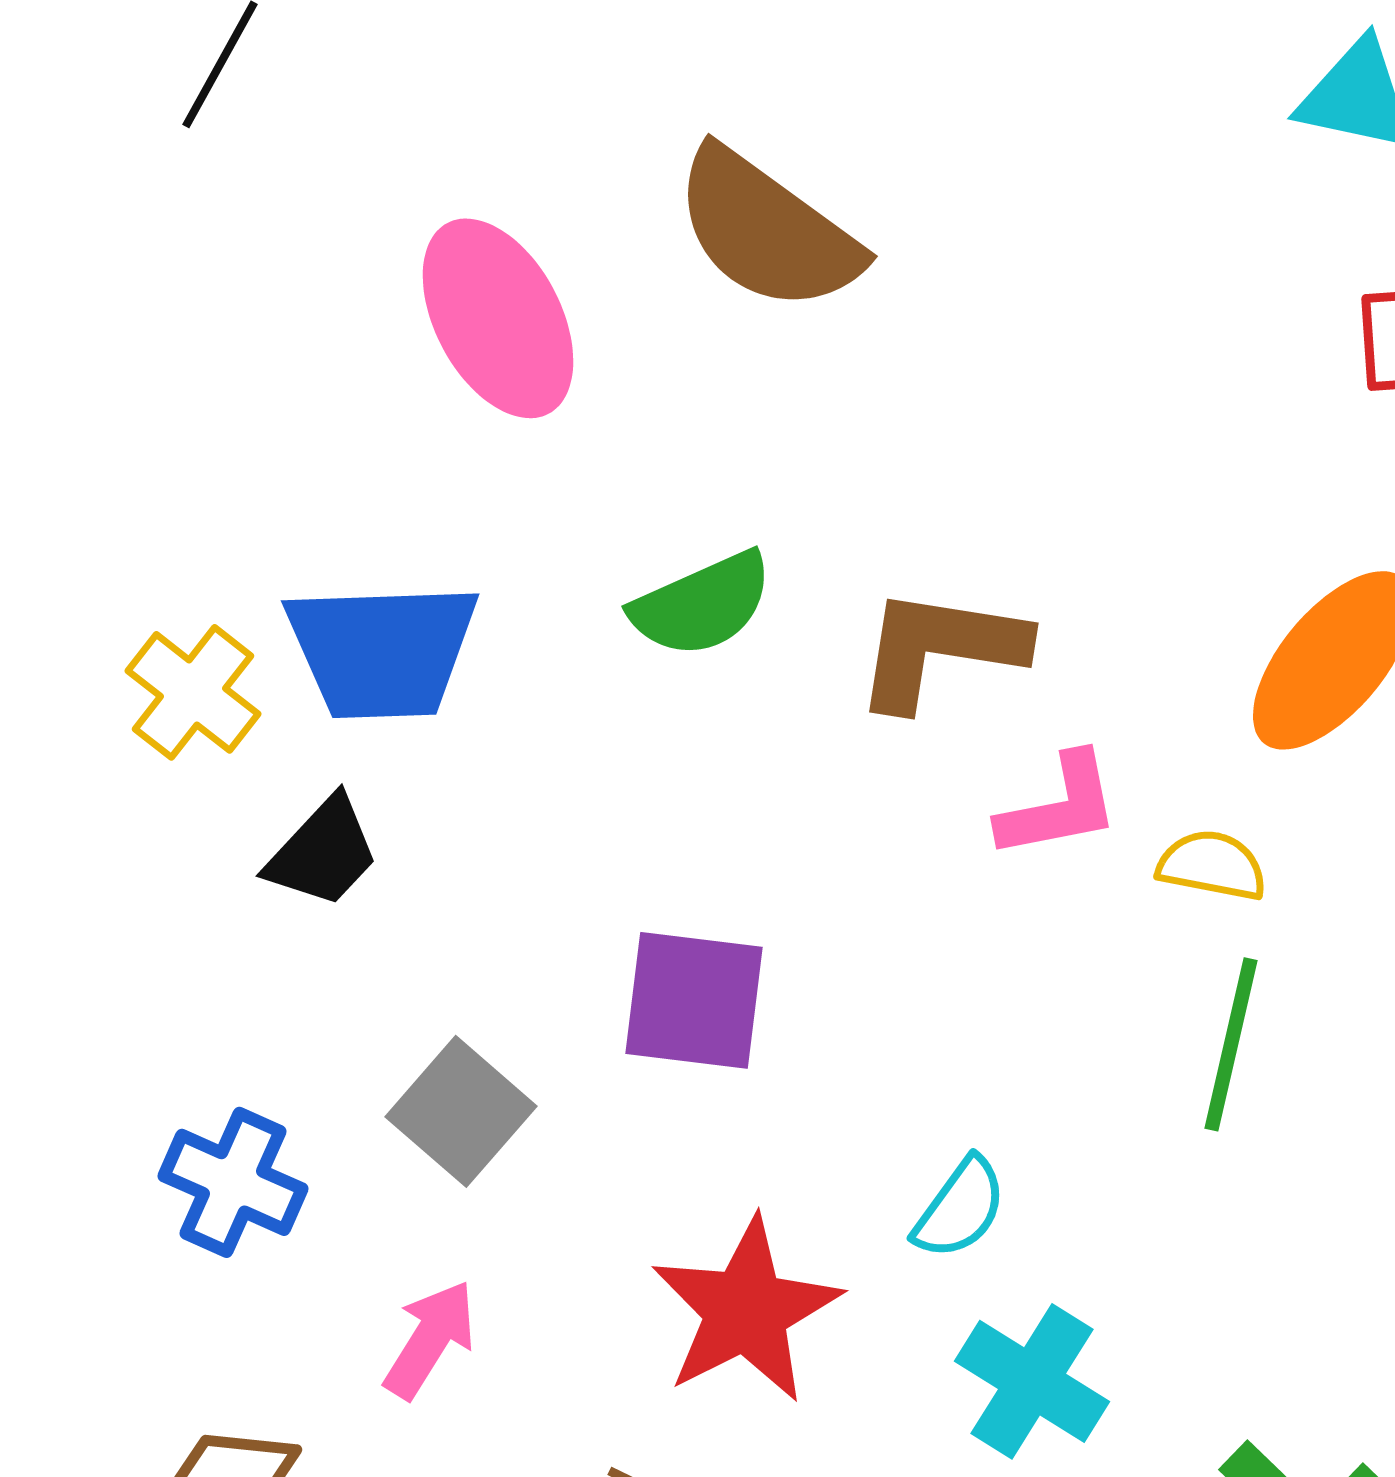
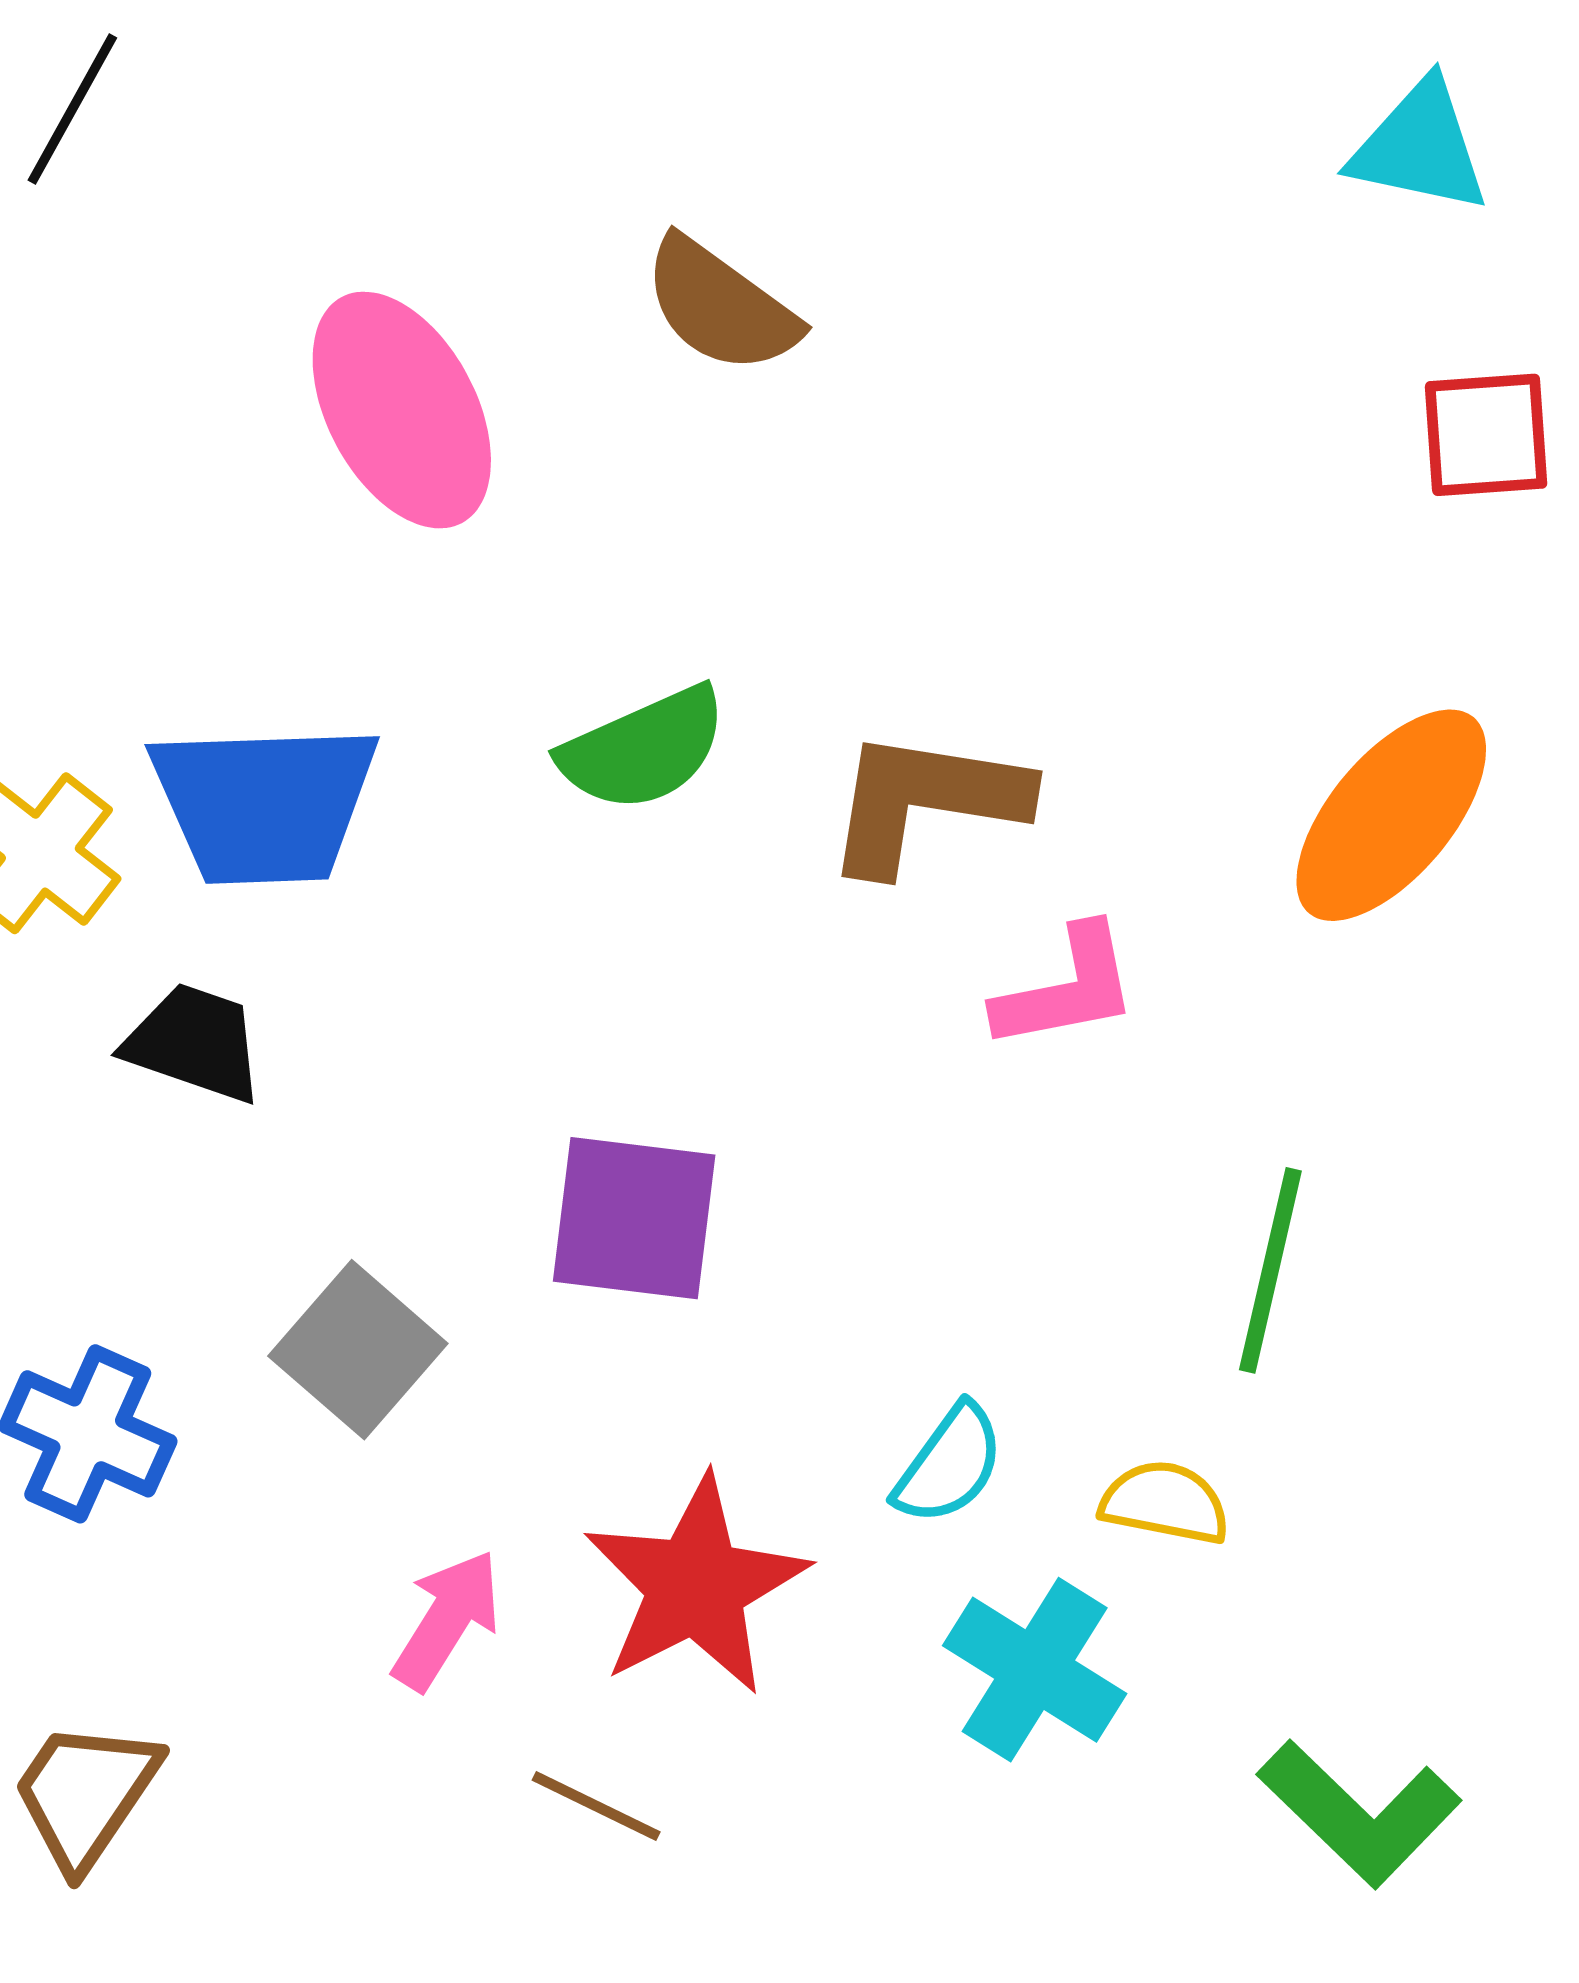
brown semicircle: (767, 230) -> (721, 306), size x0.7
black trapezoid: (323, 852) -> (194, 1043), turned -114
yellow semicircle: (1212, 865) -> (1165, 1503), moved
pink arrow: (430, 1339) -> (447, 1620), moved

